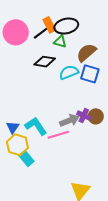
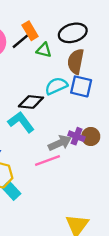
black ellipse: (66, 26) -> (73, 33), moved
brown semicircle: (86, 53) -> (76, 61), turned -35
black diamond: (45, 62) -> (31, 102), moved
cyan L-shape: (36, 126) -> (21, 122), moved

